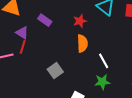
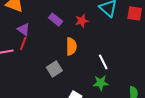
purple rectangle: (45, 20) -> (56, 20), moved
orange semicircle: (82, 43) -> (71, 46), moved

